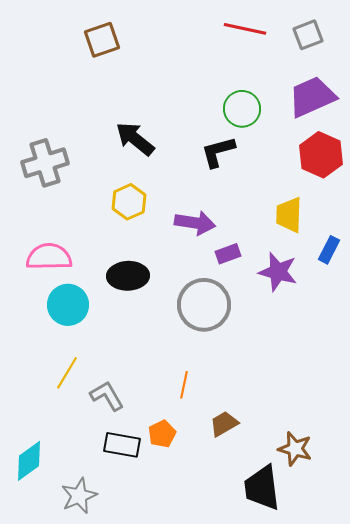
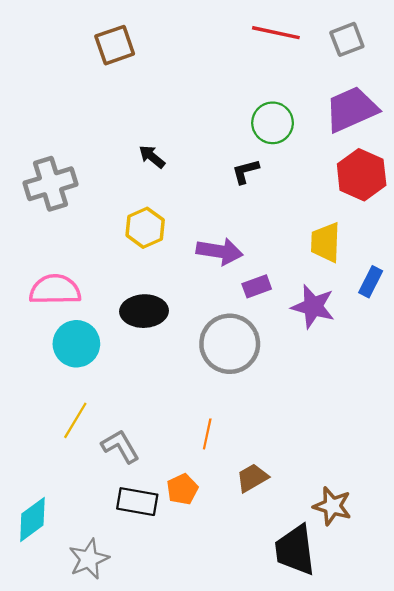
black arrow: (135, 139) -> (152, 157), size x0.6
black L-shape: (218, 152) -> (245, 171), size x0.7

